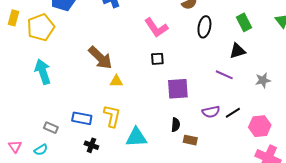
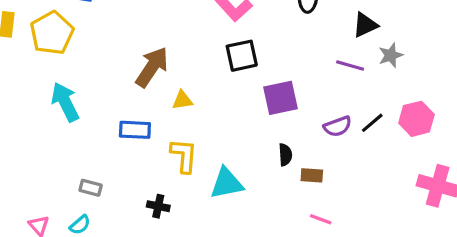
brown arrow: (100, 58) -> (152, 67), turned -92
black square: (157, 59) -> (242, 56), size x1.5
gray star: (263, 80) -> (391, 55), moved
blue rectangle: (82, 118) -> (135, 130), moved
pink hexagon: (260, 126) -> (416, 119), moved

